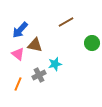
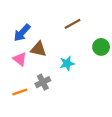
cyan star: (55, 64) -> (67, 63), moved
orange line: (18, 84) -> (20, 92), turned 48

